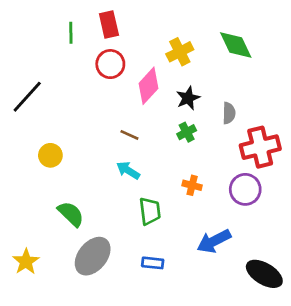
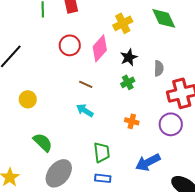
red circle: (110, 64) -> (70, 45), moved
green trapezoid: (150, 211) -> (102, 152), moved

